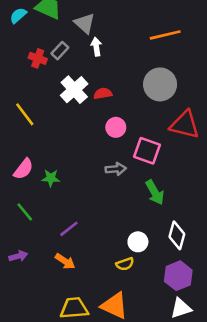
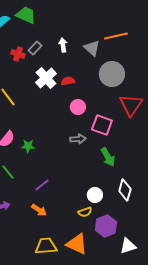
gray triangle: (85, 23) -> (92, 48), moved
red triangle: (185, 125) -> (131, 105), turned 50
purple hexagon: (178, 276) -> (106, 226), moved

